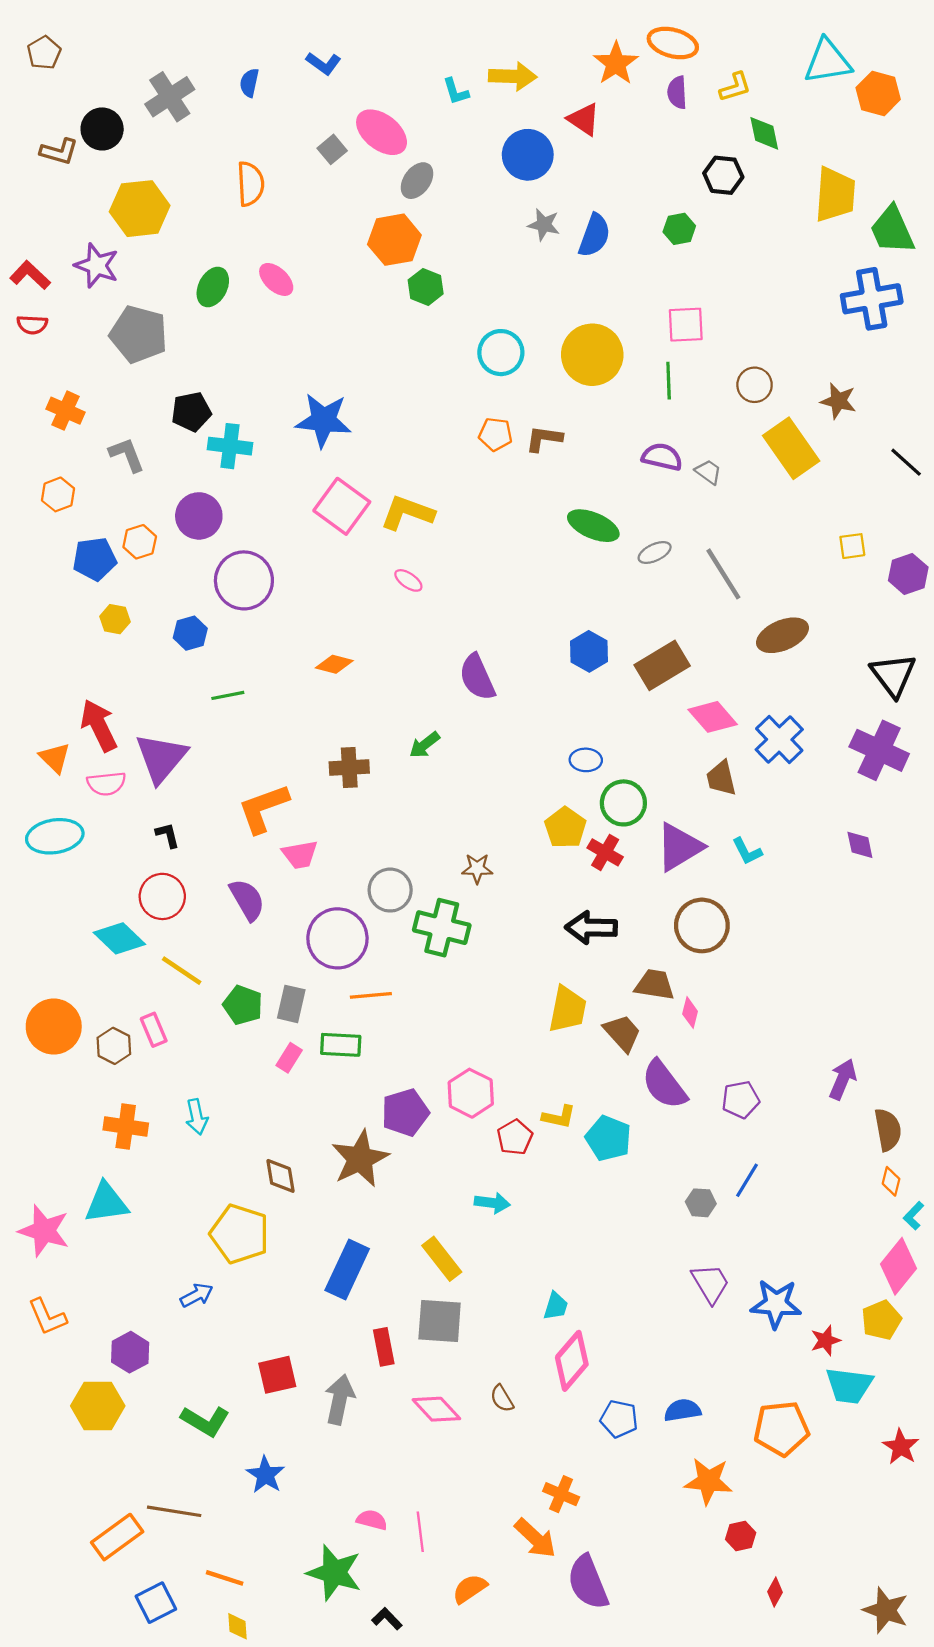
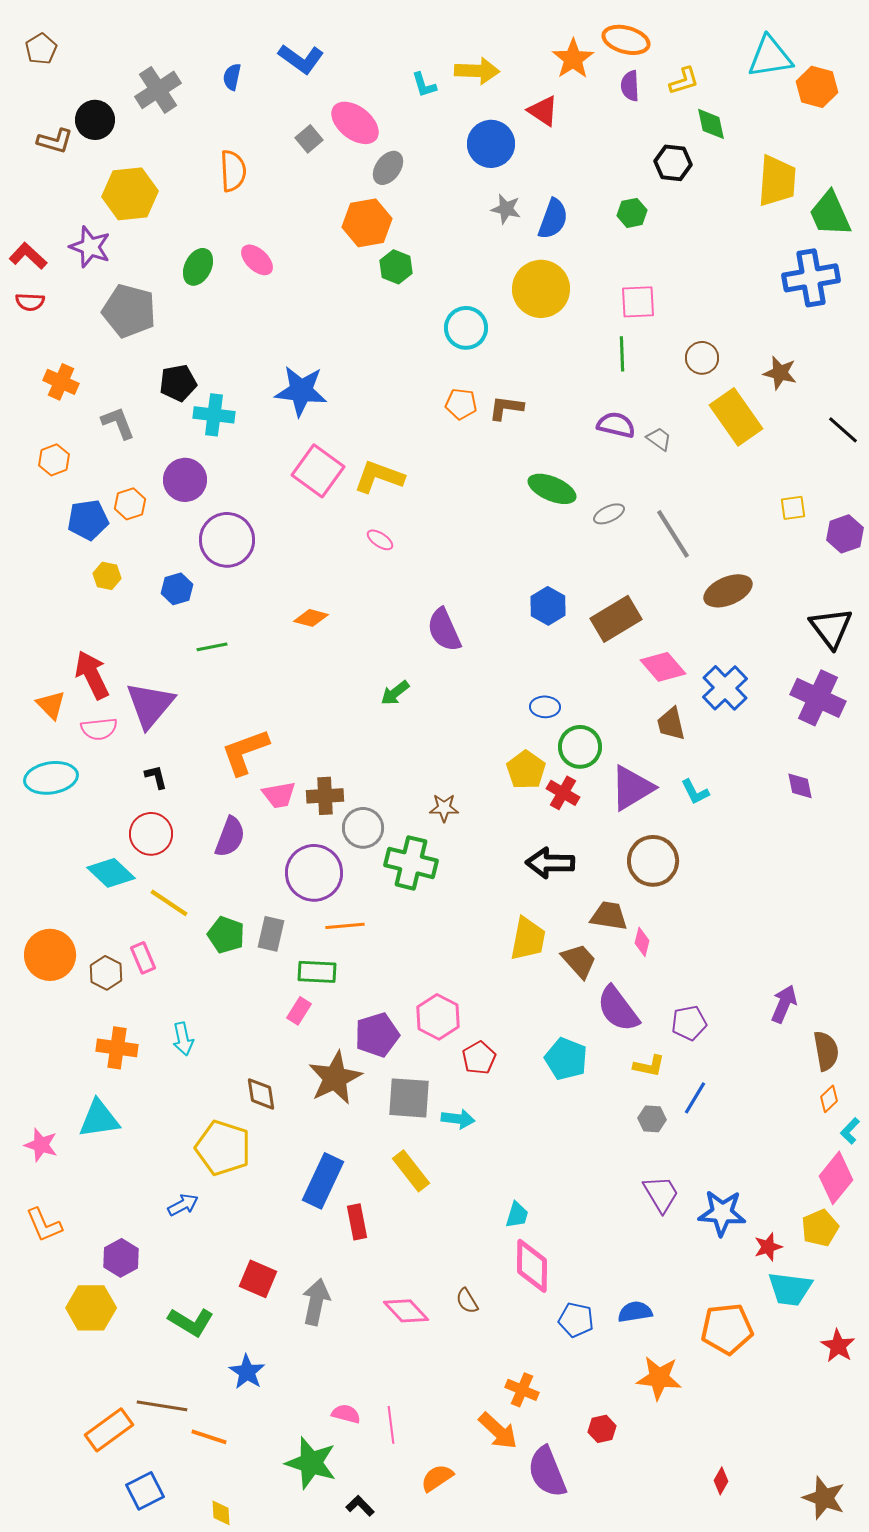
blue L-shape: (324, 63) -> (301, 59), size x1.4
yellow circle: (592, 355) -> (541, 289), moved
brown cross: (349, 767) -> (325, 796), moved
purple semicircle: (247, 900) -> (230, 837), turned 51
pink rectangle: (289, 1058) -> (299, 1011), moved
yellow L-shape: (559, 1117) -> (649, 1066), moved
orange diamond: (891, 1181) -> (829, 1099), turned 32
pink star: (44, 1231) -> (41, 1145), size x0.7
gray square: (440, 1321) -> (409, 1098), moved
red rectangle: (384, 1347) -> (357, 1222), moved
pink diamond: (572, 1361) -> (532, 1266), turned -40
red square: (277, 1375) -> (258, 1279), turned 36
red hexagon: (741, 1536) -> (602, 1429), moved
orange line: (225, 1578) -> (209, 1437), moved

